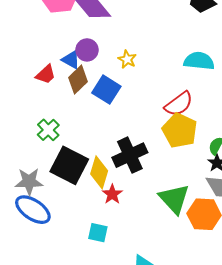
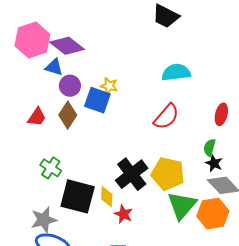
blue triangle: (71, 60) -> (54, 67), moved
blue square: (106, 90) -> (97, 100), moved
yellow pentagon: (180, 131) -> (168, 174), moved
yellow diamond: (99, 172) -> (107, 197), size x0.7
green triangle: (174, 199) -> (182, 206), turned 36

